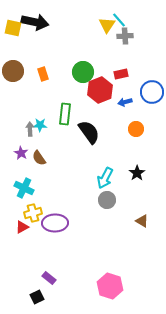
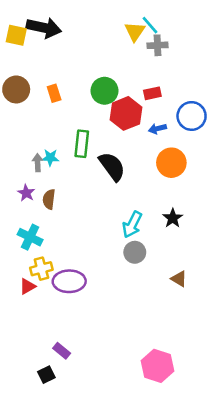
orange circle: (136, 129) -> (171, 163), size x1.5
brown semicircle: (39, 158) -> (49, 199), turned 42
pink hexagon: (110, 286) -> (157, 366), moved

